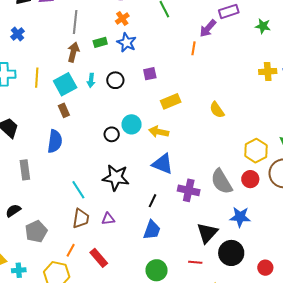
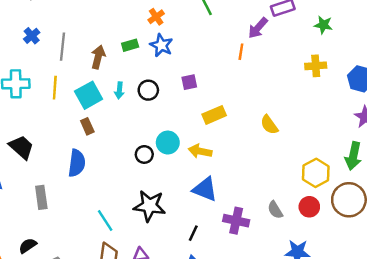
gray line: (75, 22) -> (62, 47), moved
yellow cross: (268, 71) -> (316, 66), moved
gray semicircle: (222, 182) -> (275, 210), size x0.6

